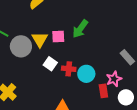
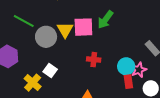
pink square: (58, 36) -> (83, 27), size x1.5
white square: (50, 64) -> (50, 71), moved
cyan circle: (86, 74) -> (126, 66), moved

